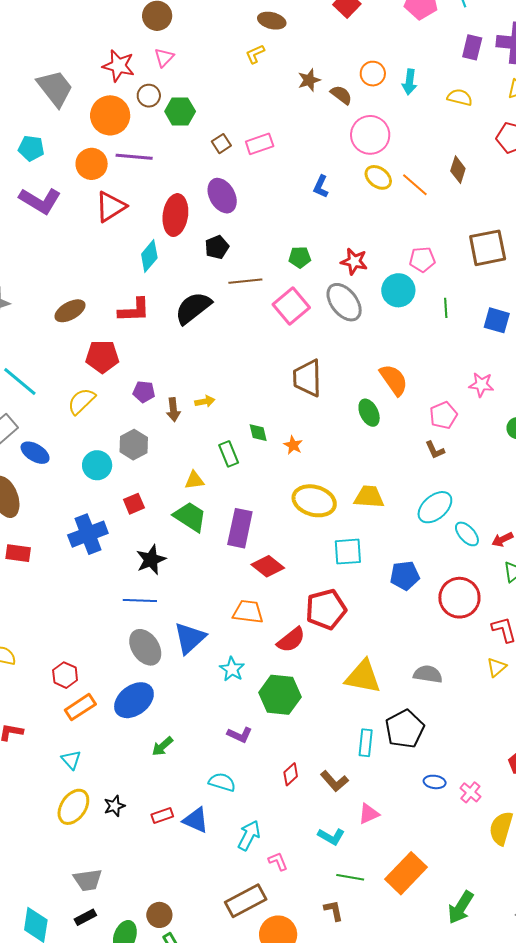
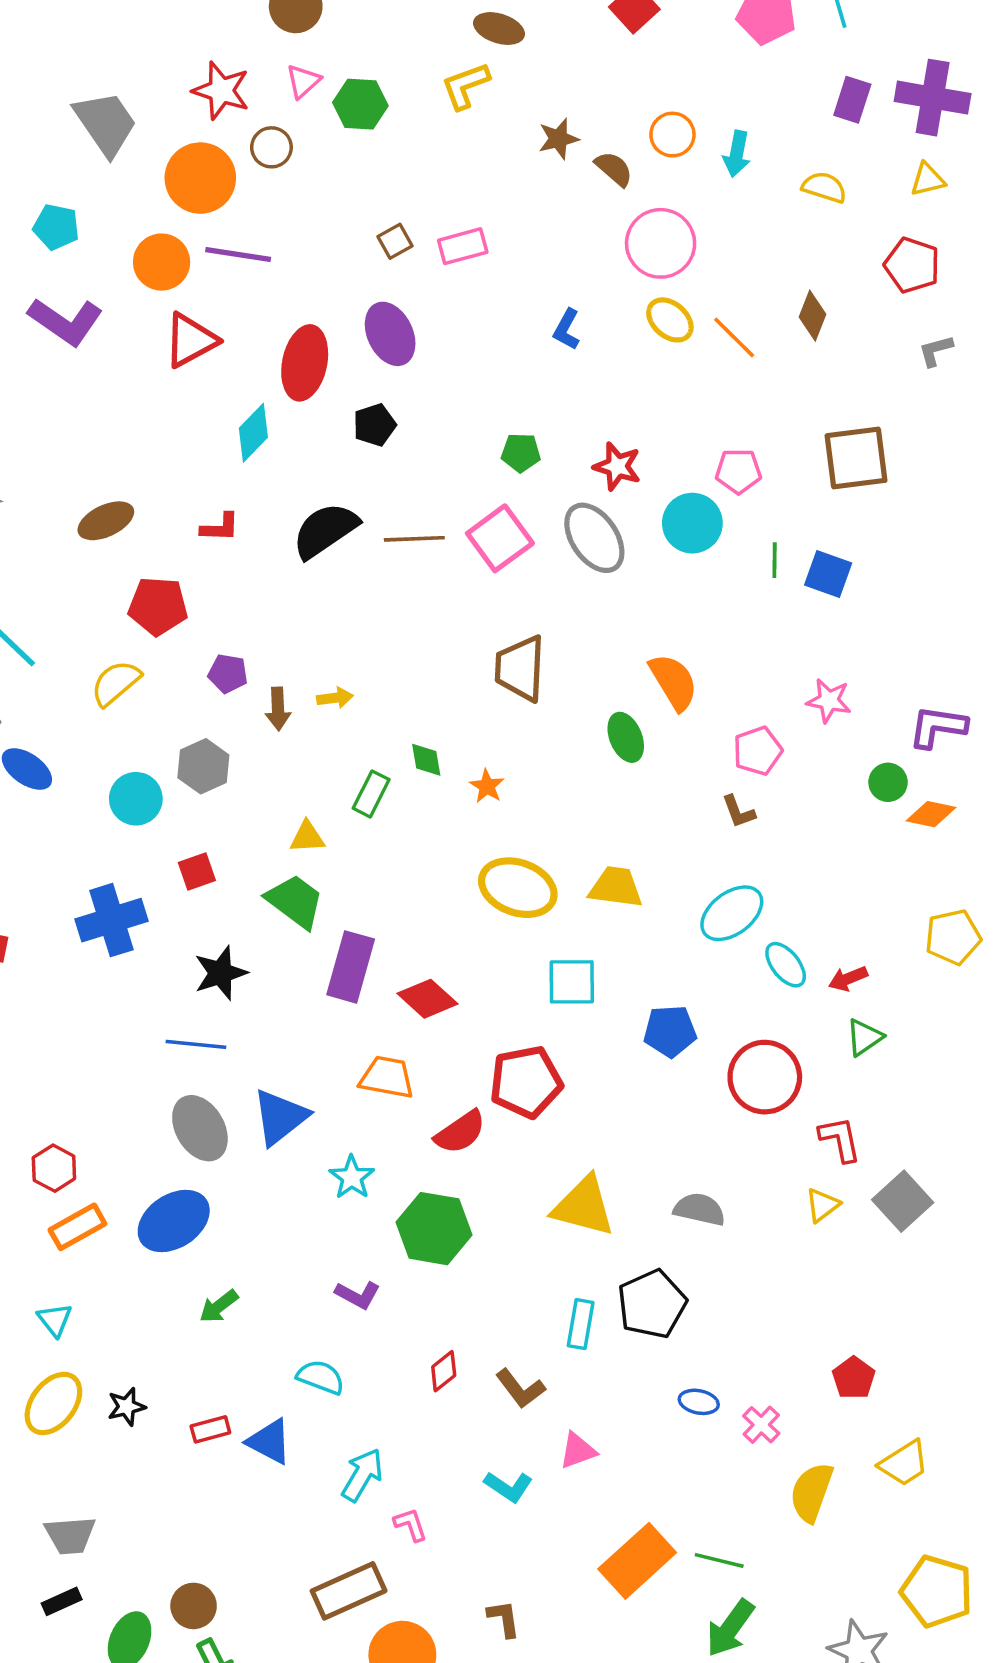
yellow L-shape: (255, 54) -> (465, 86), size x1.4
green hexagon: (180, 111) -> (360, 104), moved
brown line: (245, 281) -> (414, 539), moved
red L-shape: (134, 310) -> (220, 527), size x0.7
blue square: (497, 320) -> (828, 574), moved
green rectangle: (229, 454) -> (371, 794), turned 45
purple rectangle: (240, 528) -> (351, 967), moved
green line: (350, 877) -> (719, 1560), moved

